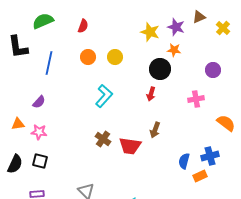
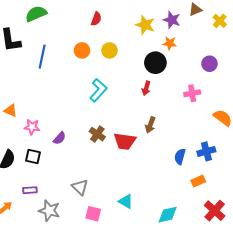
red semicircle: (83, 26) -> (96, 19), moved
purple semicircle: (39, 102) -> (60, 138), moved
orange triangle: (18, 124) -> (11, 111), moved, turned 32
orange rectangle: (200, 176) -> (198, 181), moved

